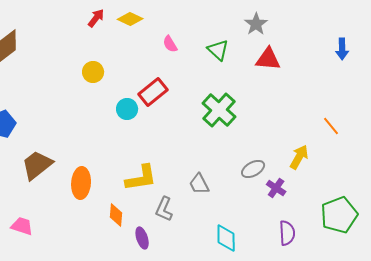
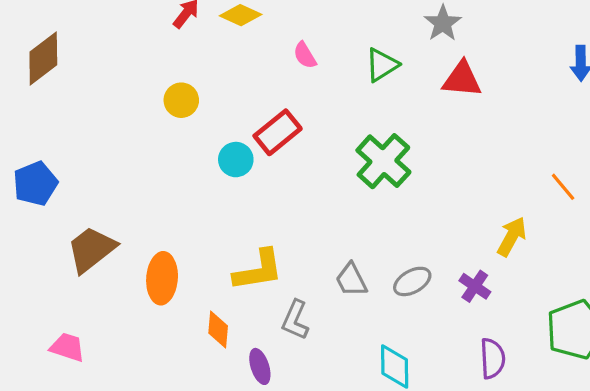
green triangle: (218, 50) -> (382, 65), turned 45
gray ellipse: (253, 169) -> (412, 281), moved

